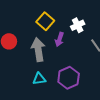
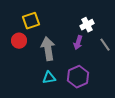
yellow square: (45, 21) -> (31, 21), moved, turned 30
purple arrow: (59, 39) -> (78, 43), moved

